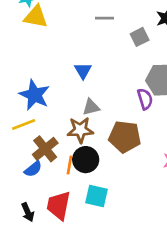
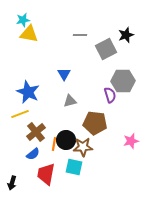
gray square: (140, 37) -> (106, 49), size x1.5
brown star: (80, 130) -> (83, 147), moved
blue semicircle: (33, 169) -> (33, 154), moved
black arrow: (28, 212) -> (12, 183), moved, turned 40

